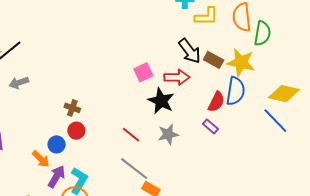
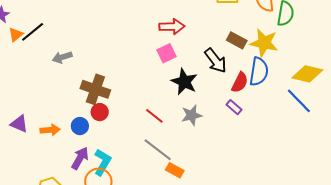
black arrow: (190, 51) -> (216, 61), moved
red arrow: (177, 77) -> (172, 27), moved
gray arrow: (19, 83) -> (62, 57), moved
brown cross: (72, 108) -> (95, 89), size x1.8
orange arrow: (41, 159) -> (50, 130), moved, turned -48

